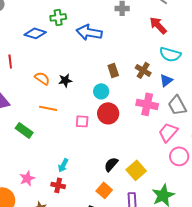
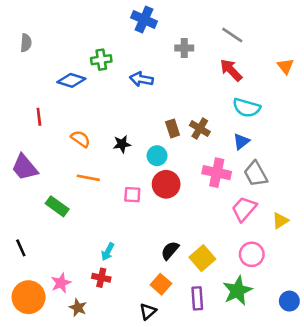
blue arrow: (89, 32) -> (141, 79), size x0.7
brown cross: (143, 70) -> (200, 128), moved
black star: (65, 80) -> (122, 144), moved
pink circle: (179, 156) -> (252, 254), moved
pink star: (27, 178) -> (61, 283), moved

